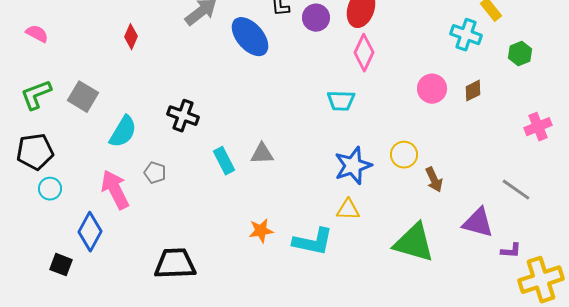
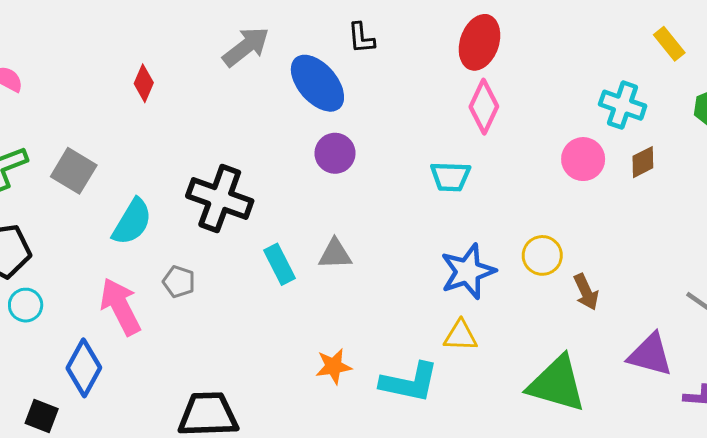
purple circle: (316, 18) -> (335, 153), moved
cyan cross: (466, 35) -> (623, 105), moved
black cross: (183, 116) -> (220, 199), size x1.4

